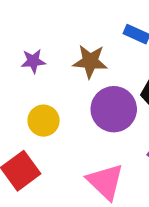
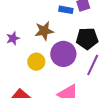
yellow circle: (44, 121) -> (36, 62), moved

